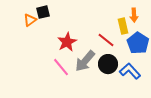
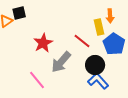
black circle: (108, 64) -> (95, 65), moved
pink line: (61, 67) -> (37, 80), moved
blue L-shape: (130, 71) -> (98, 81), moved

